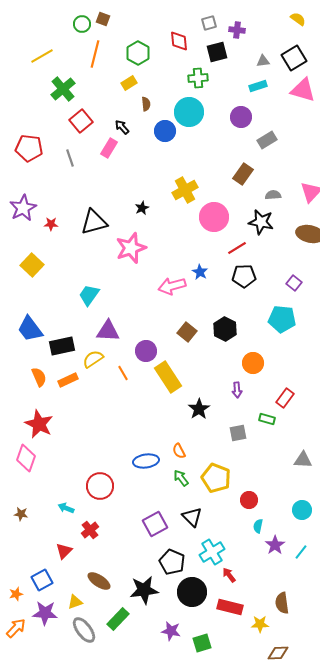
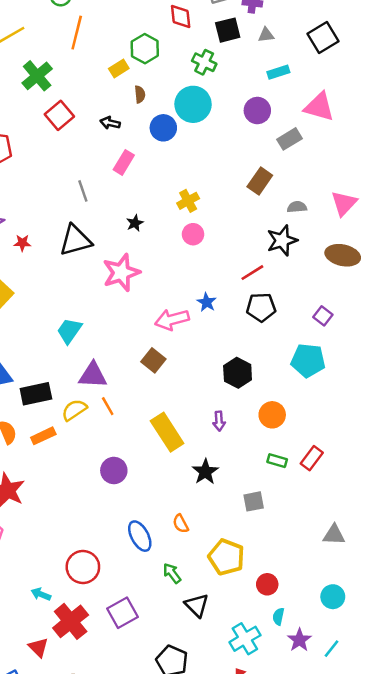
green hexagon: (138, 53) -> (145, 49), moved
gray triangle: (263, 61) -> (266, 35), moved
green cross: (198, 78) -> (204, 62), turned 30
pink triangle: (303, 90) -> (319, 107), moved
black arrow: (122, 127) -> (110, 123), turned -35
pink rectangle: (109, 148) -> (124, 162), moved
gray line: (70, 158) -> (83, 191), moved
yellow cross: (185, 190) -> (188, 201), size x0.7
pink circle: (214, 217) -> (193, 234), moved, size x0.6
black star: (261, 222) -> (282, 240), turned -30
brown square: (187, 332) -> (153, 360), moved
purple circle: (146, 351) -> (114, 470), moved
orange line: (123, 373) -> (108, 406), moved
purple arrow: (237, 390) -> (219, 421), moved
green rectangle: (267, 419) -> (277, 461), moved
blue ellipse: (146, 461) -> (140, 536), turned 70
green arrow: (181, 478) -> (172, 573), moved
purple square: (155, 524) -> (122, 613), moved
red cross: (90, 530) -> (71, 621), size x1.6
red triangle: (64, 551) -> (38, 647), turned -30
cyan cross: (212, 552) -> (245, 639), moved

